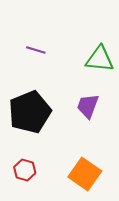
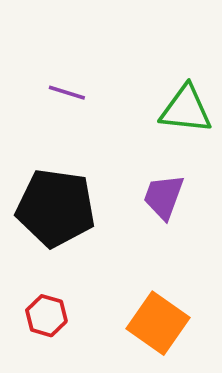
black pentagon: (30, 112) -> (56, 208), turned 30

